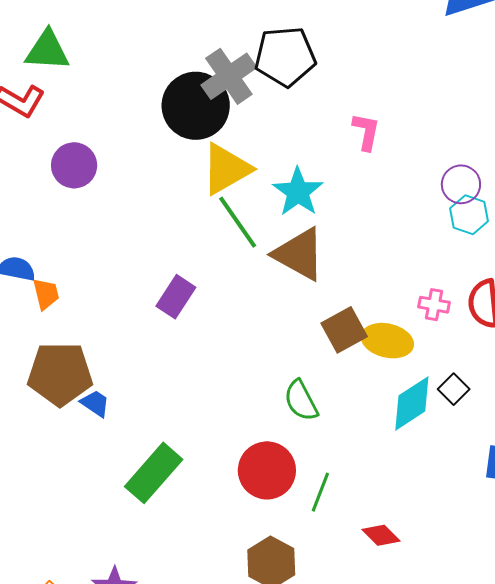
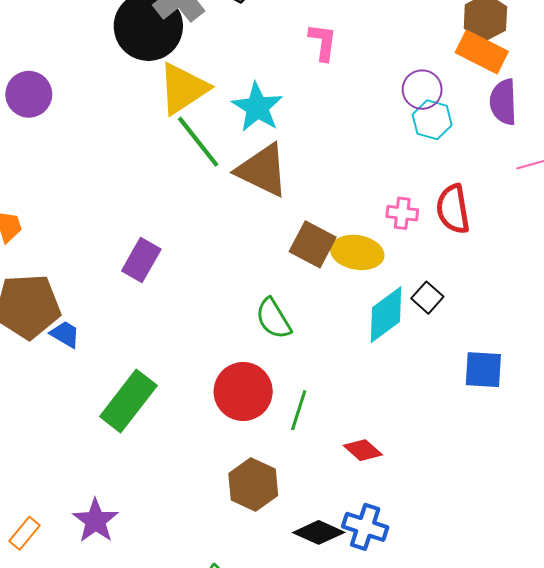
purple rectangle: (176, 297) -> (141, 260), moved
brown square: (344, 330) -> (313, 244), turned -30

